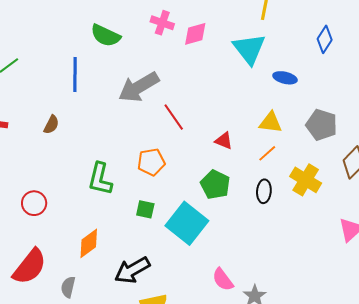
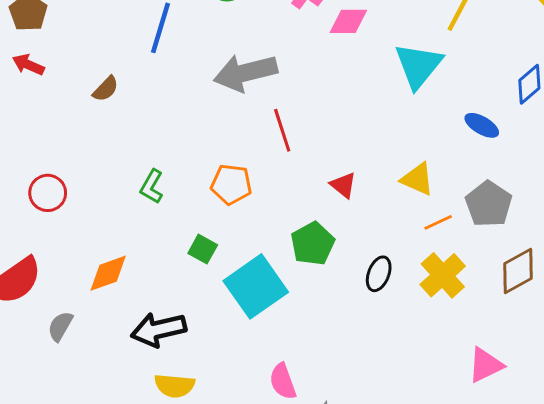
blue ellipse: (285, 78) -> (482, 125), moved
orange line: (267, 153) -> (438, 222), moved
green L-shape: (100, 179) -> (152, 187), size x0.7

